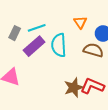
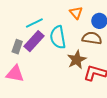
gray rectangle: (15, 33) -> (17, 47), moved
brown star: (74, 87) -> (77, 60), moved

